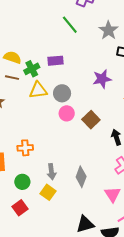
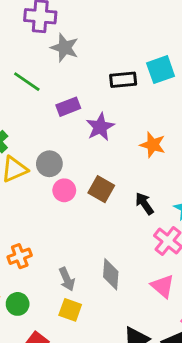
green line: (70, 25) -> (27, 82), moved
gray star: (108, 30) -> (65, 48), moved
purple rectangle: (55, 61) -> (68, 107), moved
green circle: (22, 182) -> (18, 304), moved

